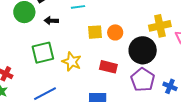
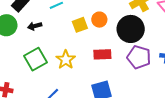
yellow star: (72, 62) -> (66, 60), turned 30

